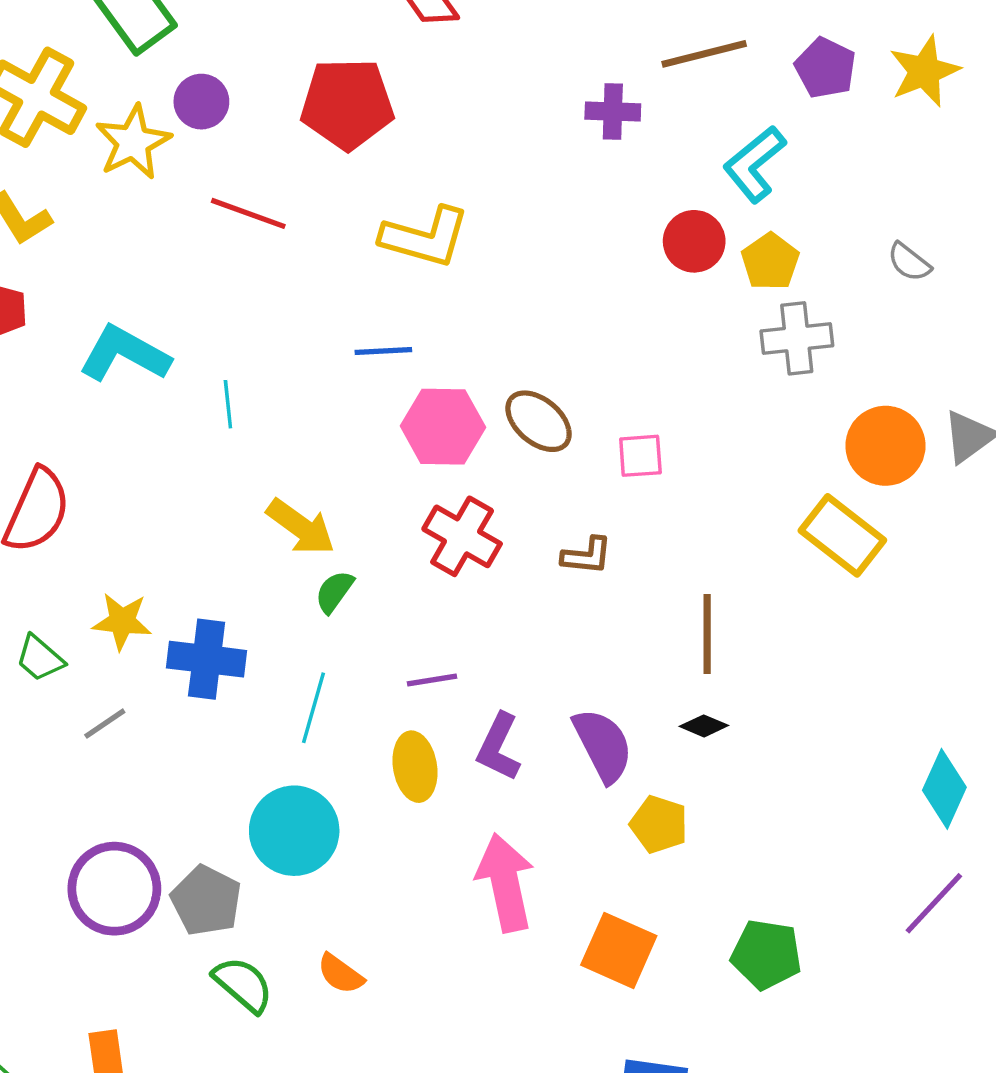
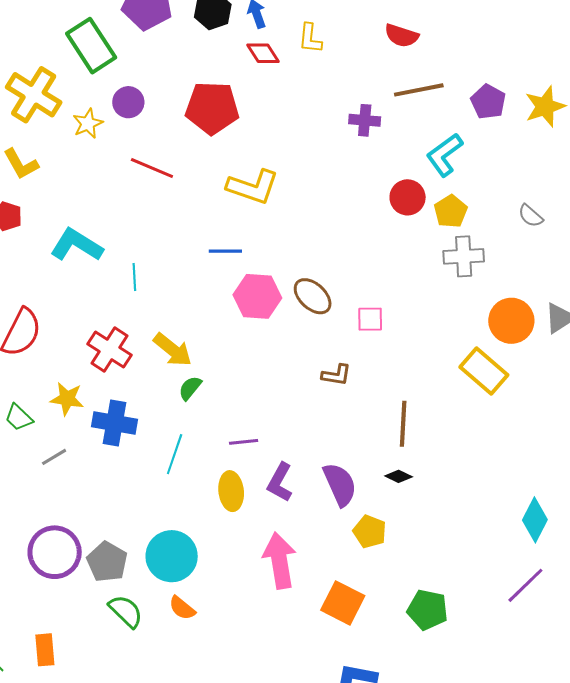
yellow star: (133, 142) -> (88, 123), size x0.7
red cross: (462, 536) -> (109, 349), moved
cyan circle: (294, 831) -> (172, 556), moved

